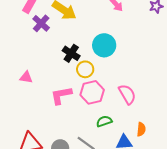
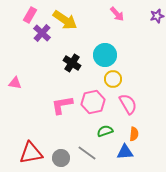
yellow circle: (85, 69) -> (113, 79), moved
pink triangle: (26, 77) -> (15, 83), moved
orange semicircle: (141, 129) -> (134, 134), moved

